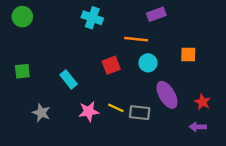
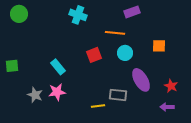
green square: (22, 71) -> (12, 66), moved
yellow line: (116, 108) -> (98, 106), moved, turned -32
pink star: (89, 111) -> (57, 92), moved

